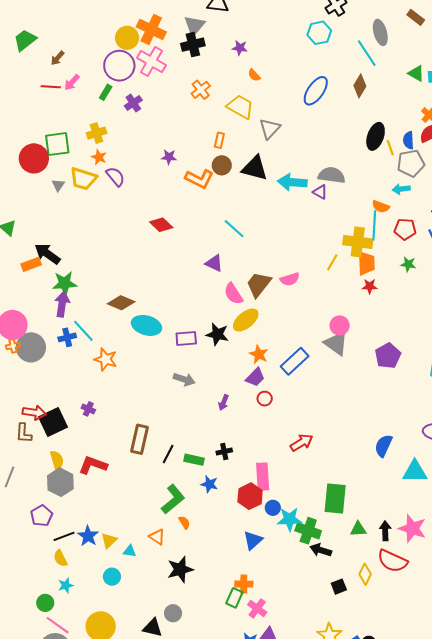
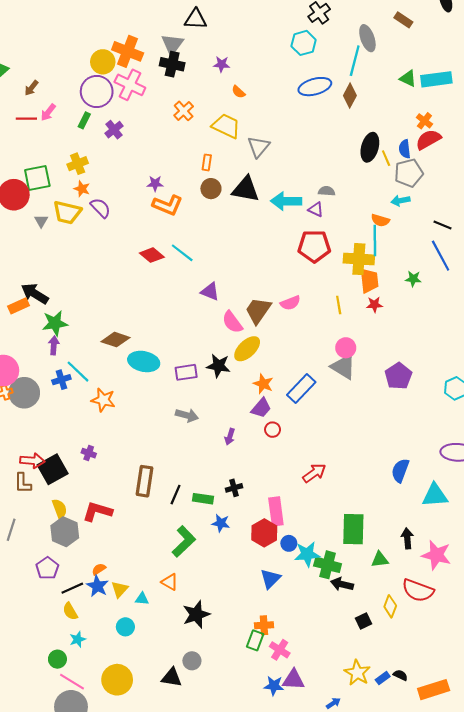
black cross: (193, 45) -> (172, 64), turned 30
cyan line: (367, 53) -> (355, 61), turned 52
blue ellipse: (316, 91) -> (315, 87), moved, turned 44
gray semicircle: (332, 175) -> (327, 191), size x0.6
orange L-shape: (199, 179) -> (168, 205), moved
cyan line: (234, 229) -> (182, 253), moved
red pentagon: (405, 229) -> (314, 246), moved, size x1.4
yellow line: (332, 262) -> (339, 305), moved, turned -36
purple arrow: (62, 304) -> (54, 345), size x0.7
orange semicircle: (184, 522) -> (99, 569), moved, turned -88
black arrow: (385, 531) -> (407, 538), moved

